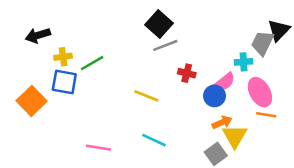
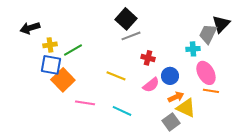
pink semicircle: (225, 82) -> (151, 85), moved
orange square: (32, 101) -> (63, 80), moved
yellow triangle: (235, 136) -> (186, 108), turned -35
pink line: (98, 148) -> (85, 103), moved

